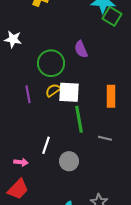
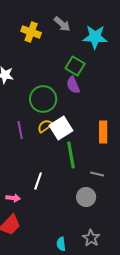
green square: (112, 16) -> (75, 66), moved
white square: (69, 92) -> (61, 128), turned -35
gray circle: (69, 161) -> (86, 197), moved

